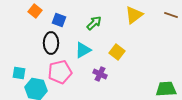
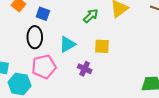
green arrow: (94, 23) -> (91, 16), moved
yellow square: (117, 52) -> (102, 46), turned -35

